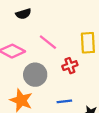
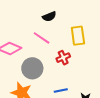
black semicircle: (23, 14) -> (49, 16), moved

